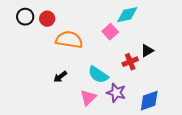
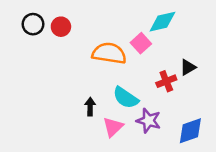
orange semicircle: (69, 40) -> (109, 53), moved
black arrow: (60, 77) -> (90, 107), moved, turned 128

